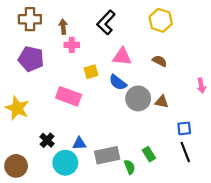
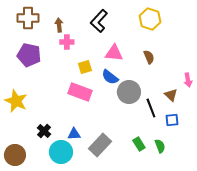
brown semicircle: (160, 61) -> (149, 57), turned 40
pink rectangle: (69, 96) -> (80, 92), moved
brown triangle: (162, 102) -> (171, 95), moved, turned 32
black line: (185, 152) -> (151, 108), moved
gray rectangle: (107, 155) -> (100, 145), turned -35
green semicircle: (130, 167) -> (160, 146), moved

